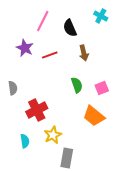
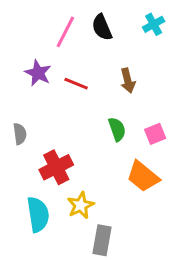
cyan cross: (101, 16) -> (154, 24), turned 32
black semicircle: (70, 28) -> (102, 27), moved
red line: (50, 55) -> (76, 84), turned 42
cyan semicircle: (25, 141) -> (38, 214), size x1.6

